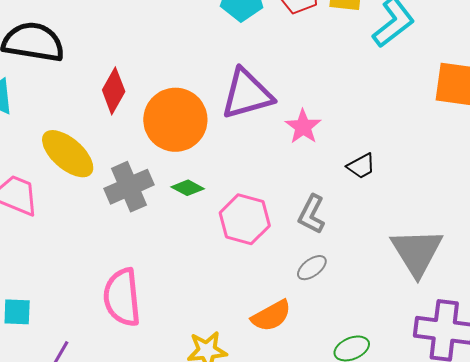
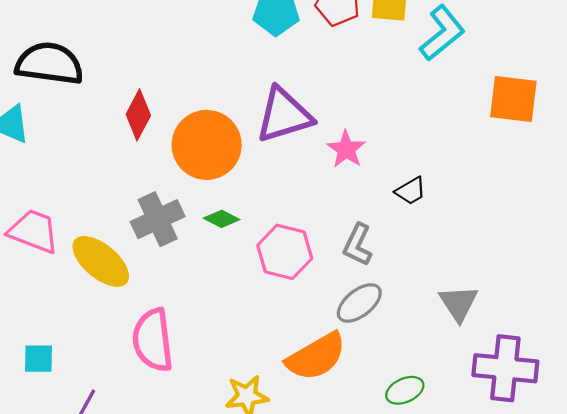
yellow ellipse: (68, 154) -> (101, 261), moved
gray triangle: (417, 252) -> (459, 303), moved, size x0.7
gray ellipse: (312, 268) -> (359, 303), size x1.4
orange semicircle: (271, 316) -> (316, 357), size x1.4

